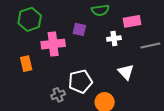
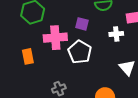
white pentagon: (80, 82) -> (80, 52), moved, turned -30

